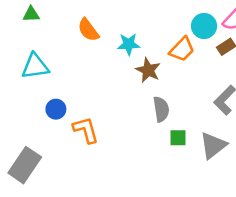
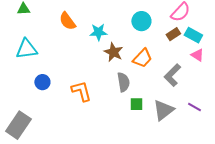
cyan circle: (204, 26) -> (141, 21), moved
orange trapezoid: (182, 49) -> (142, 58), moved
orange L-shape: (86, 130) -> (81, 91), moved

